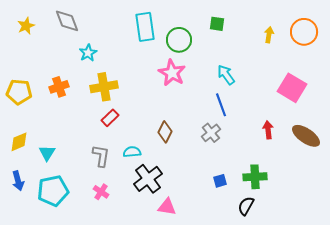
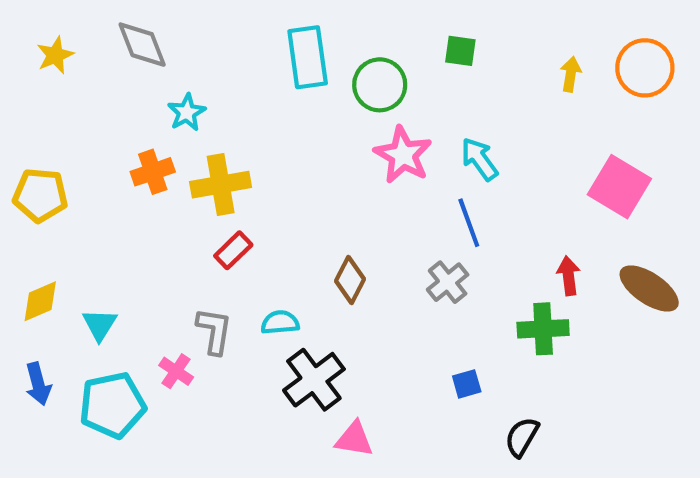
pink star: (172, 73) -> (403, 155), moved
orange cross: (59, 87) -> (153, 172), moved
green cross: (255, 177) -> (543, 329), moved
pink cross: (101, 192) -> (176, 371), moved

